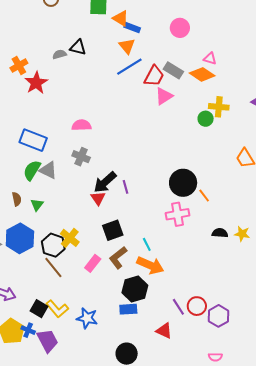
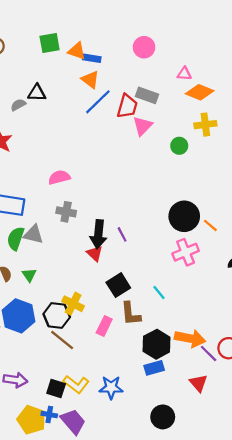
orange diamond: (202, 74) -> (200, 92), moved
green circle: (206, 119) -> (179, 146), moved
black arrow: (105, 182) -> (98, 234), turned -30
brown L-shape: (118, 258) -> (131, 314), turned -45
orange arrow: (150, 265) -> (190, 338), moved
red triangle: (164, 331) -> (198, 383), turned 36

